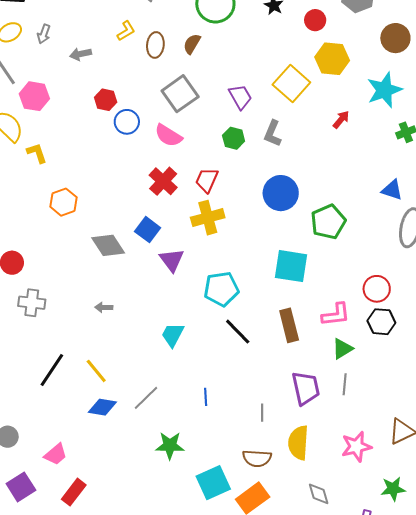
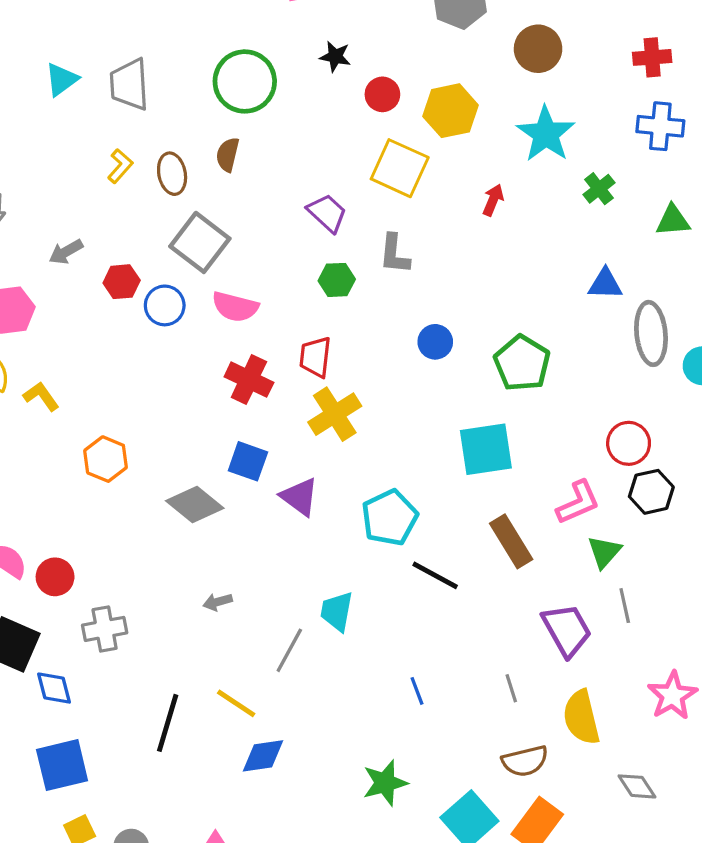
red circle: (315, 20) -> (382, 94), moved
gray arrow: (80, 54) -> (66, 252), moved
gray square: (180, 94) -> (200, 242), moved
blue circle: (281, 193) -> (435, 342), size x0.6
gray line: (146, 398) -> (289, 650), moved

